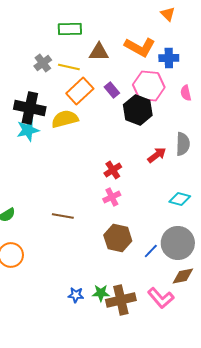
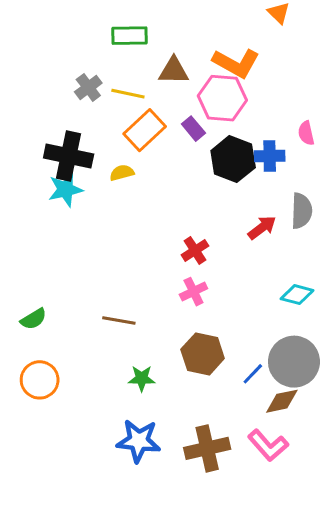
blue cross: (169, 58) -> (270, 156), moved
pink hexagon: (149, 86) -> (222, 98), moved
yellow semicircle: (65, 119) -> (122, 173), size x0.6
brown diamond: (183, 276) -> (282, 401), moved
green star: (101, 293) -> (142, 378), moved
blue star: (76, 295) -> (139, 441), size x1.8

